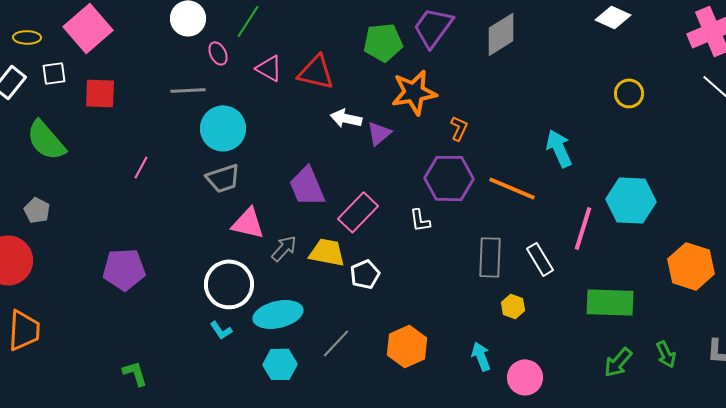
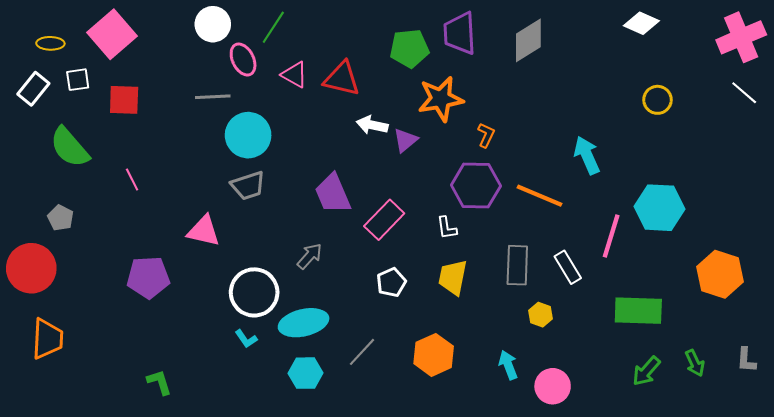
purple trapezoid: (433, 27) -> (460, 33), turned -39
pink ellipse: (218, 53) -> (243, 59), size x1.4
pink line: (141, 167) -> (132, 179), moved, turned -55
pink triangle: (248, 223) -> (204, 231), moved
yellow trapezoid: (327, 252) -> (453, 277), moved, turned -90

